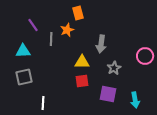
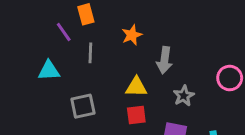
orange rectangle: (78, 13) -> (86, 14), moved
orange star: (67, 30) -> (132, 35), moved
gray square: (24, 77) -> (83, 106), moved

